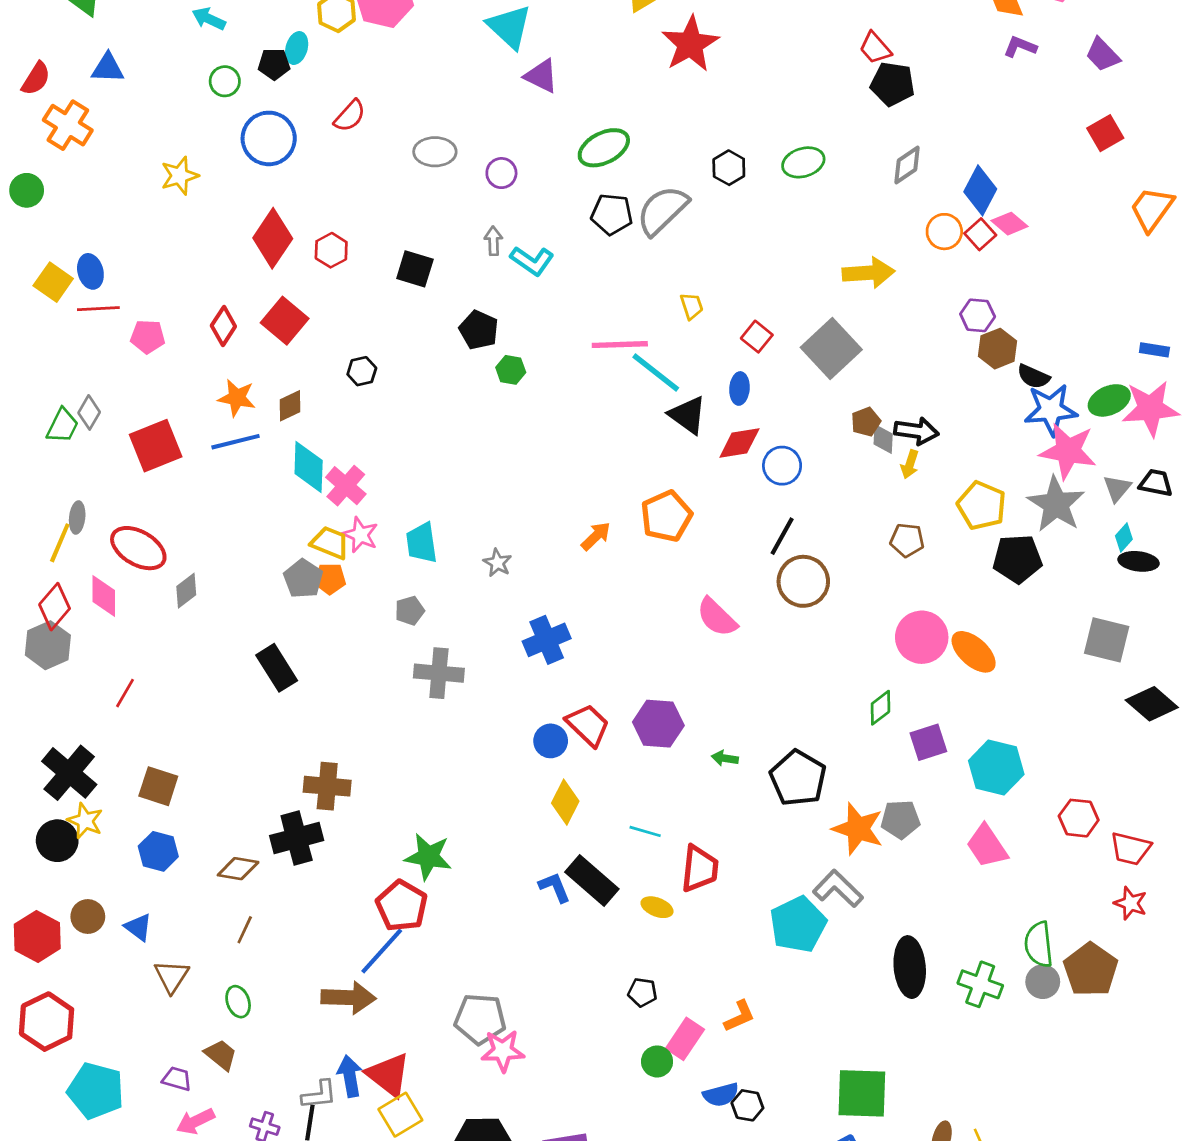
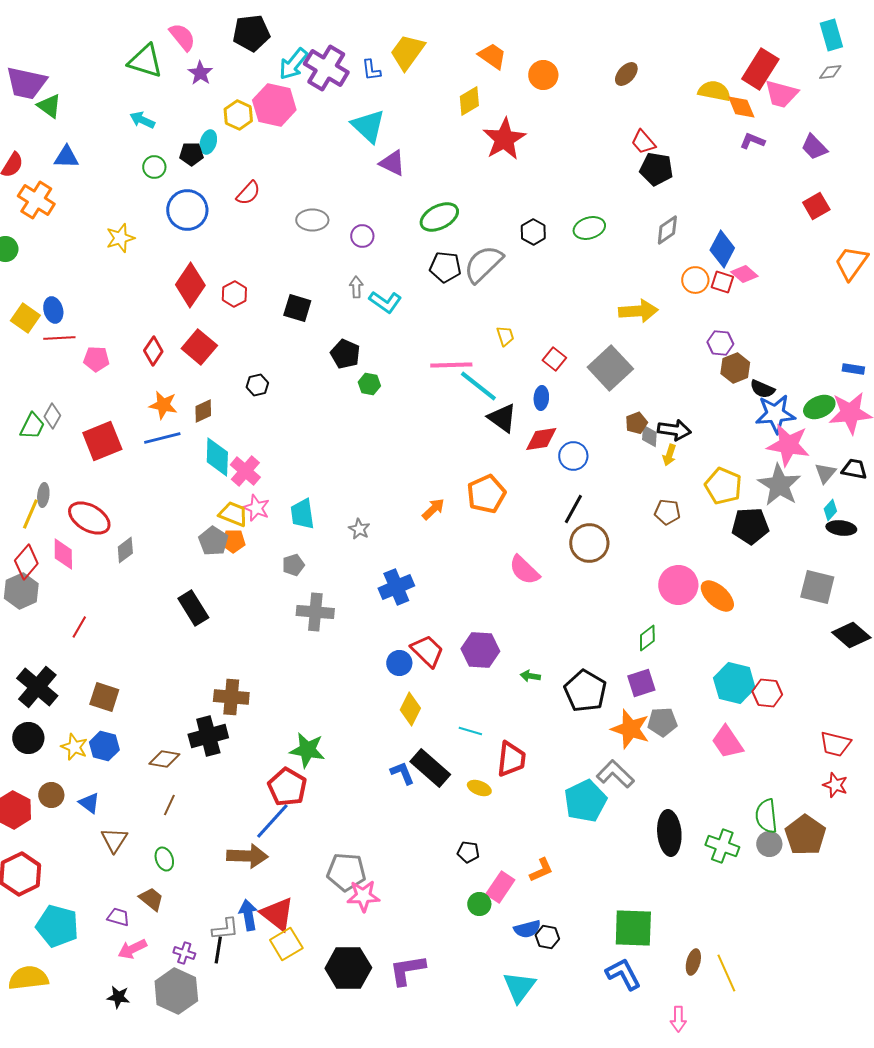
red square: (980, 234) -> (722, 282), turned -30
purple square: (928, 742) -> (641, 683), moved
red hexagon: (1079, 818) -> (767, 693), moved
yellow star: (85, 821) -> (74, 747), moved

